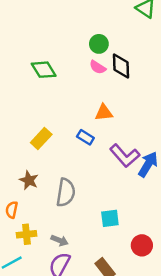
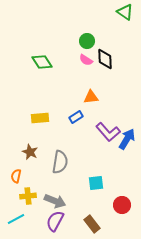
blue rectangle: (85, 137) -> (76, 117), turned -64
yellow rectangle: (41, 138) -> (40, 118), turned 42
gray arrow: (60, 240) -> (55, 201), size x1.5

